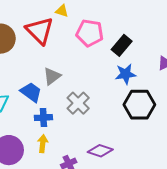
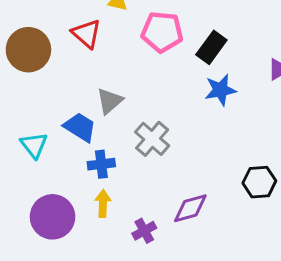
red triangle: (40, 31) -> (86, 34), size x0.7
black hexagon: (139, 105) -> (259, 182), moved, size x0.7
purple diamond: (100, 151) -> (190, 208), turned -30

